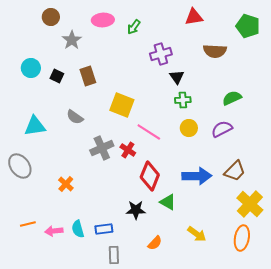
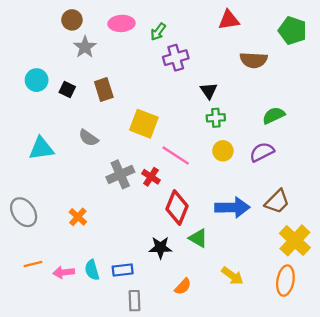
brown circle: (51, 17) -> (72, 20), moved
purple cross: (161, 54) -> (176, 58), moved
gray ellipse: (20, 166) -> (24, 212), moved

